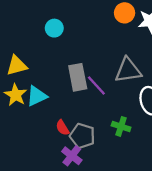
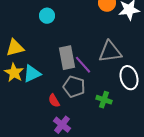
gray pentagon: (82, 136) -> (74, 87), moved

